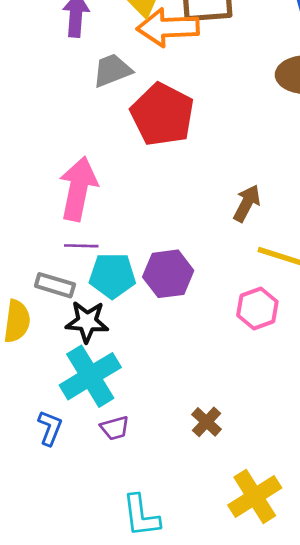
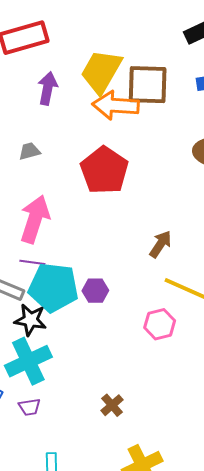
gray trapezoid: (112, 70) -> (29, 151), moved, size x0.7
purple hexagon: (168, 274) -> (95, 291), size x0.7
cyan pentagon: (112, 276) -> (53, 287), size x1.4
purple trapezoid: (115, 428) -> (29, 407), moved

